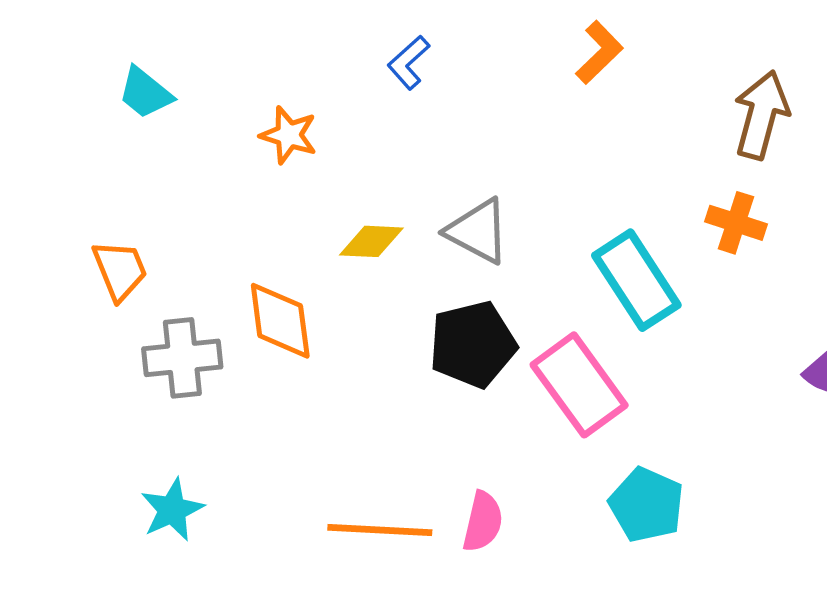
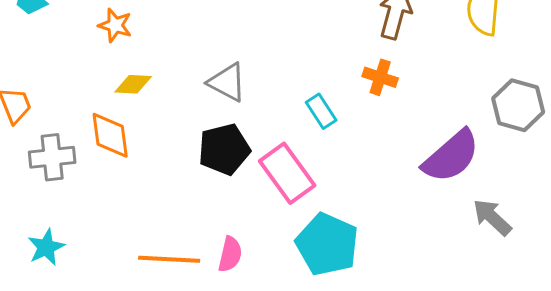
yellow diamond: (371, 241) -> (133, 84), moved
cyan rectangle: (636, 280) -> (321, 111), size x0.6
cyan pentagon: (647, 505) -> (327, 244), size x1.4

